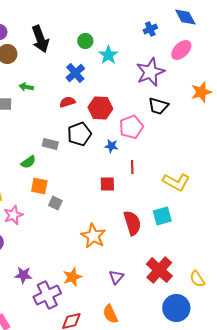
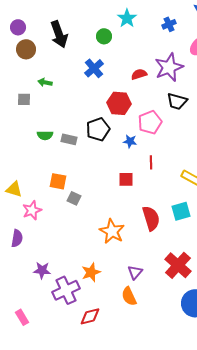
cyan star: (108, 55) -> (127, 18), moved
red semicircle: (67, 102) -> (139, 74), moved
green semicircle: (28, 162) -> (45, 135), moved, turned 35
orange semicircle: (110, 314) -> (129, 296), moved

